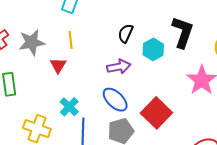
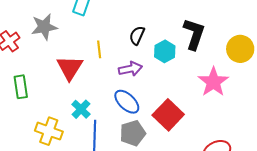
yellow line: (71, 40) -> (99, 49), moved
gray star: (32, 42) -> (44, 27), moved
red triangle: (58, 65) -> (70, 68), size x1.6

